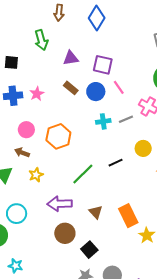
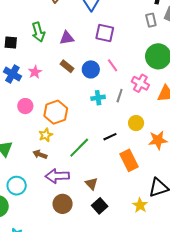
green arrow: (41, 40) -> (38, 32), moved
purple square: (103, 65) -> (105, 33), moved
blue cross: (13, 96) -> (12, 74), turned 36
gray line: (126, 119) -> (120, 96), turned -48
brown arrow: (22, 153) -> (40, 154), moved
yellow star: (36, 175) -> (46, 135), moved
orange rectangle: (128, 216) -> (129, 160), moved
black square: (89, 250) -> (100, 206), moved

